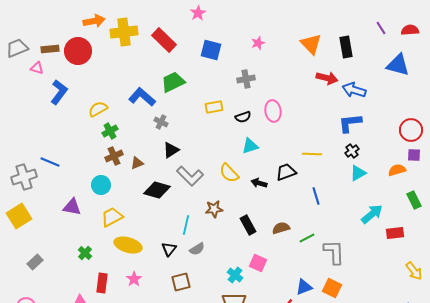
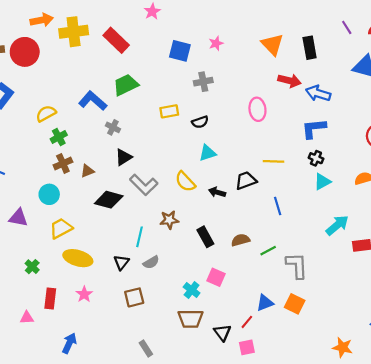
blue square: (211, 50) -> (180, 51), moved
pink ellipse: (273, 111) -> (257, 109), moved
black cross: (352, 151) -> (316, 158), turned -32

